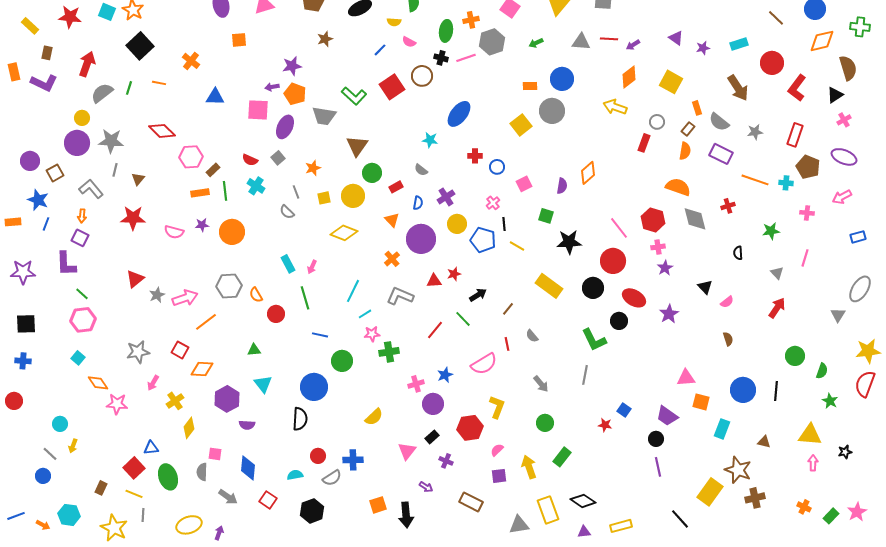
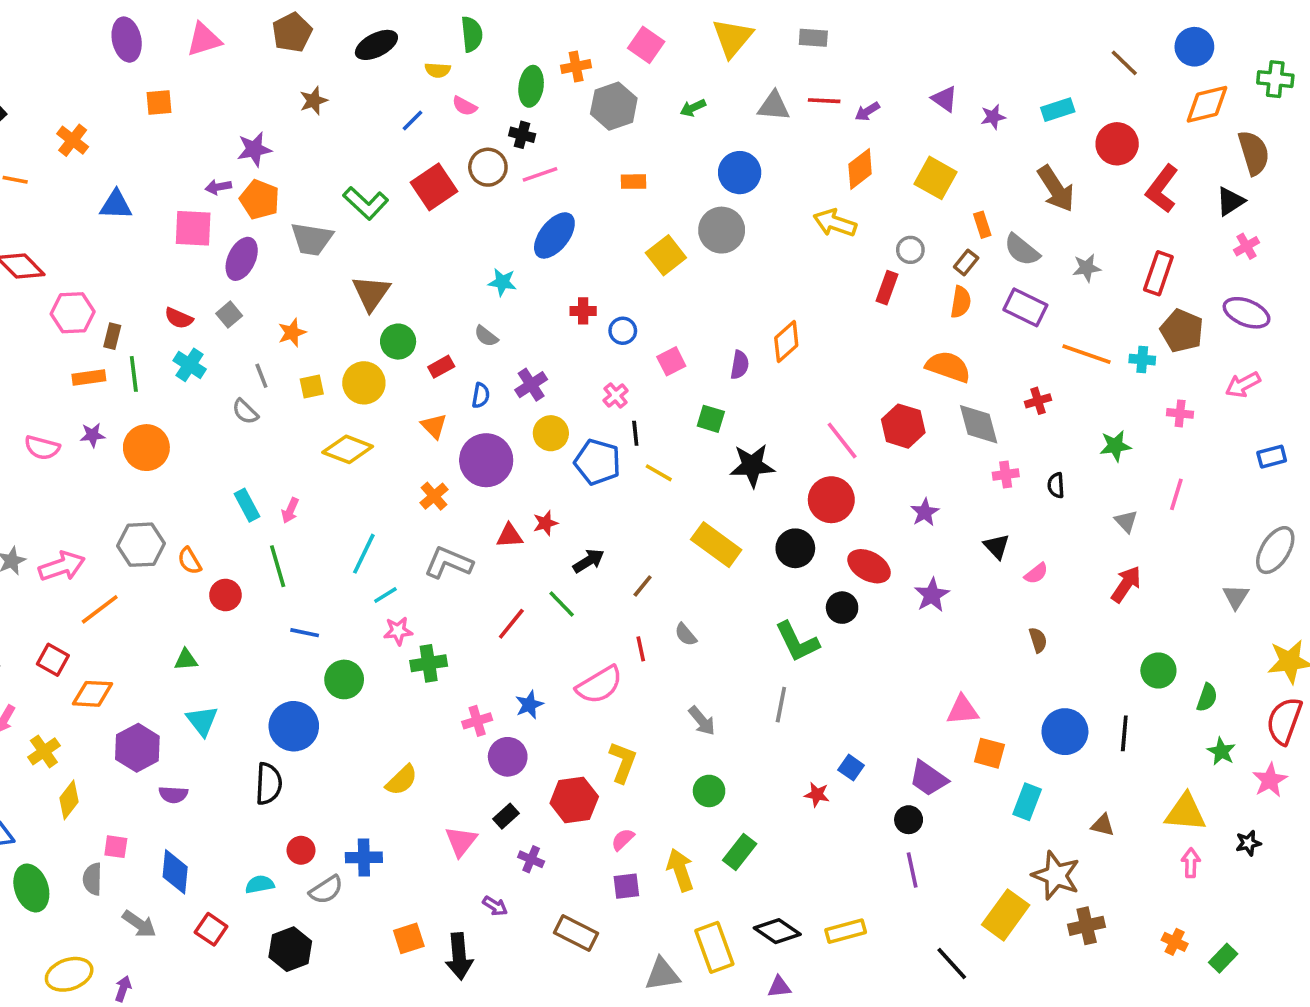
pink line: (466, 58) -> (540, 174), moved
orange rectangle: (530, 86) -> (634, 182), moved
brown rectangle: (213, 170) -> (112, 336), turned -32
pink cross: (658, 247) -> (1006, 475), moved
pink star: (857, 512) -> (1270, 780), moved
yellow rectangle: (621, 526) -> (846, 931), moved

